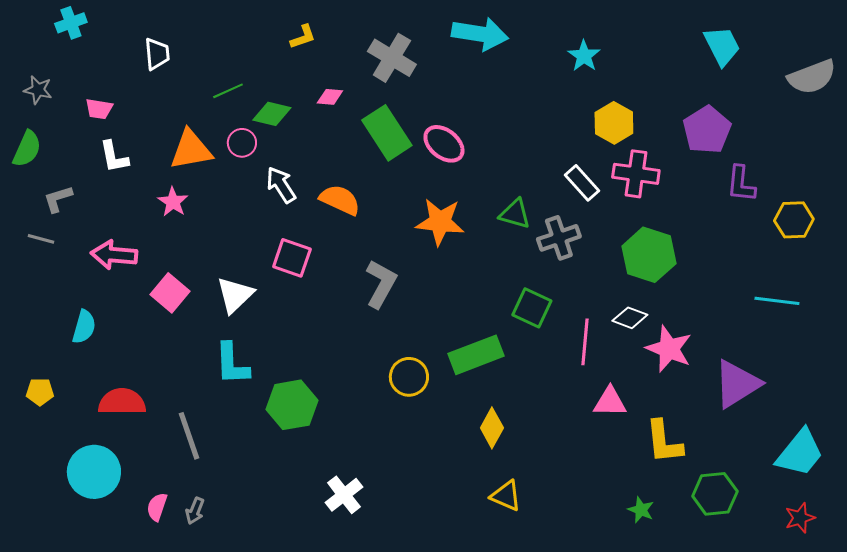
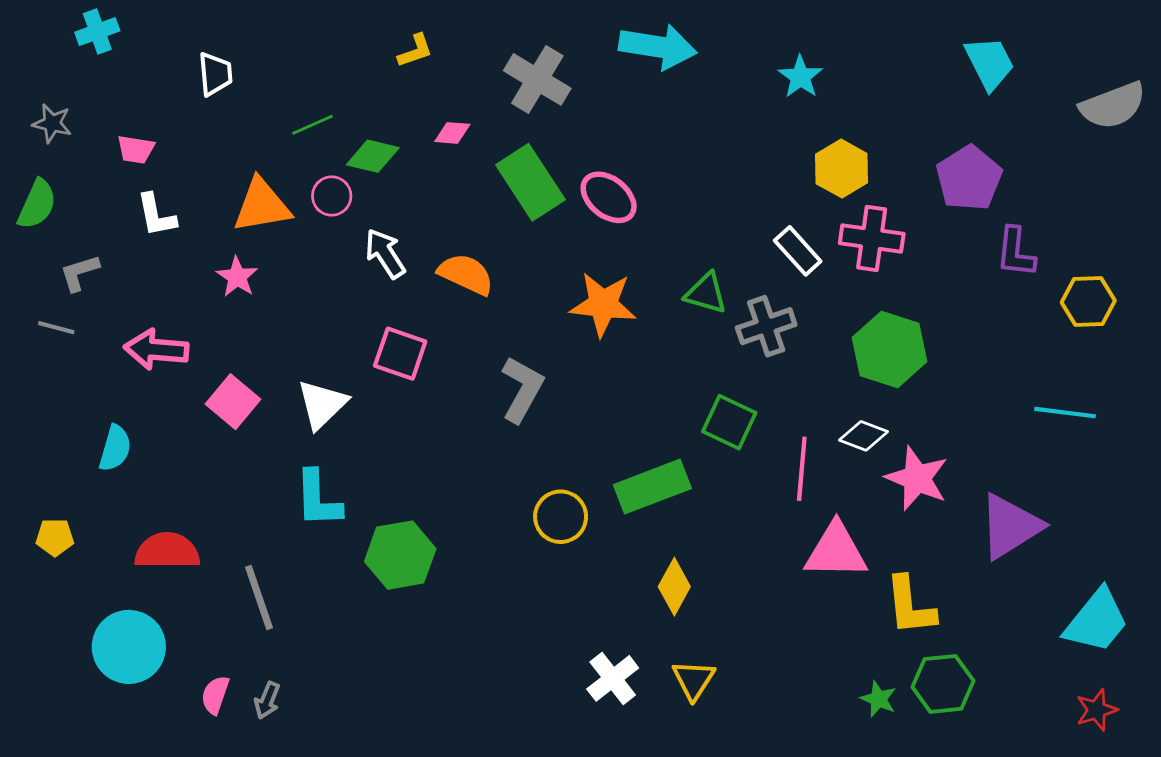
pink triangle: (610, 402) -> (836, 551), size x1.4
green hexagon: (715, 494) -> (943, 684), moved
white cross: (344, 495) -> (613, 678), moved
yellow triangle: (506, 496) -> (694, 680), turned 40

